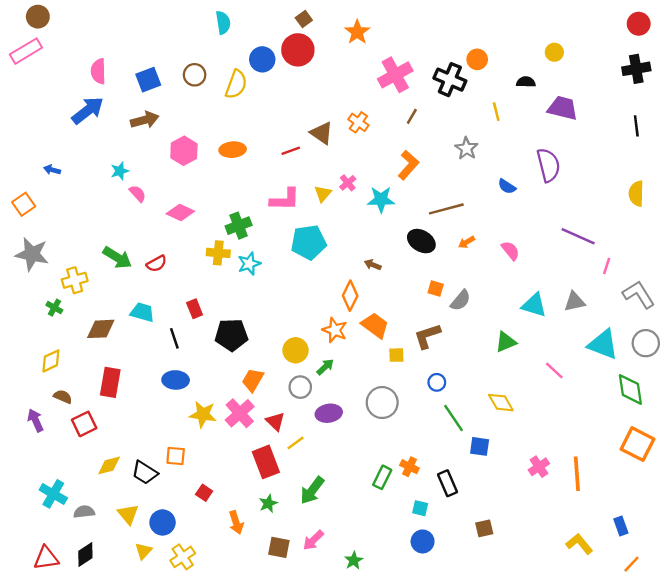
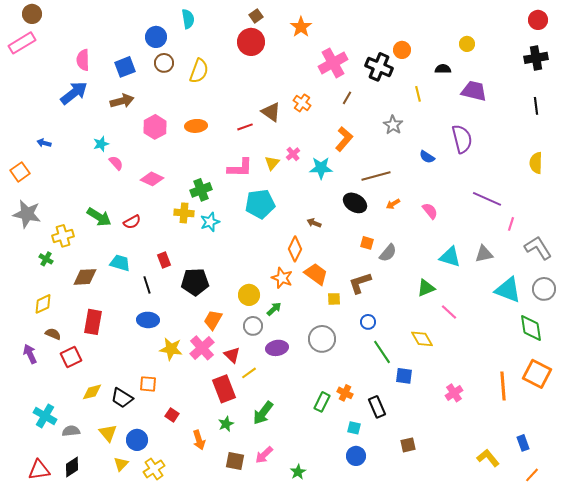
blue circle: (262, 59) -> (156, 37), moved
pink line: (554, 370) -> (449, 312), moved
orange line: (577, 474) -> (503, 386), moved

